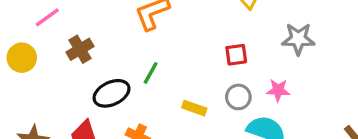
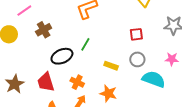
pink star: (278, 90) -> (172, 59), moved

